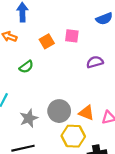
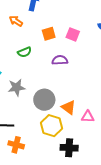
purple semicircle: (95, 62) -> (60, 60), moved
gray star: (29, 118) -> (17, 88), moved

